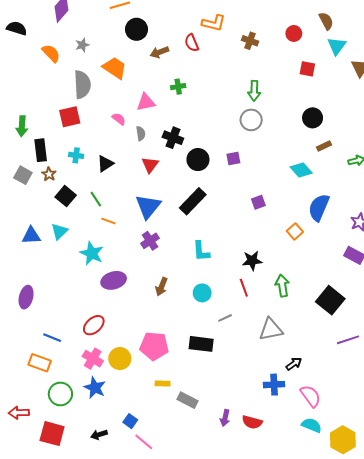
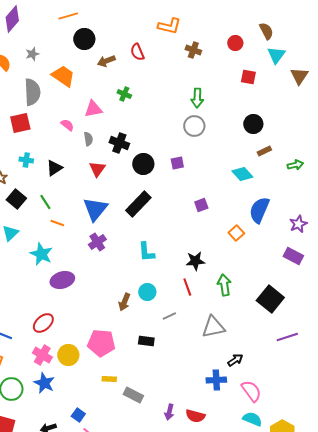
orange L-shape: (214, 23) -> (169, 26), moved
green cross: (178, 87) -> (124, 94), turned 32
brown arrow: (161, 287) -> (124, 302), moved
black rectangle: (201, 344) -> (146, 341), size x0.7

